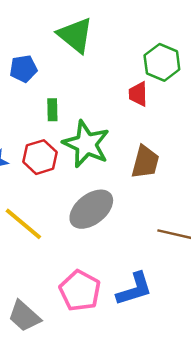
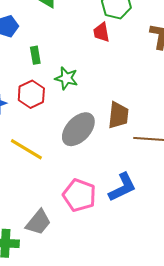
green star: (86, 144) -> (66, 78), size x0.6
brown trapezoid: (145, 162) -> (118, 115), moved
gray trapezoid: (24, 316) -> (38, 222), turned -84

